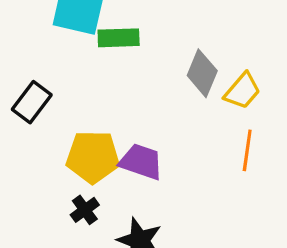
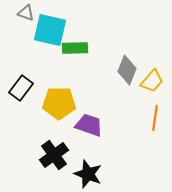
yellow pentagon: (93, 157) -> (59, 103), moved
black cross: (85, 210) -> (54, 155), size x1.6

